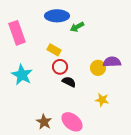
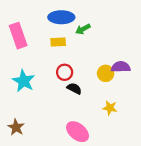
yellow rectangle: (54, 50) -> (58, 42), moved, turned -32
brown star: (44, 122) -> (16, 127), moved

